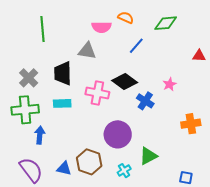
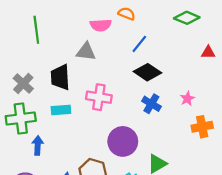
green diamond: (166, 23) -> (187, 18), moved, turned 30
black diamond: (125, 82) -> (148, 72), moved
pink star: (170, 84) -> (187, 99), moved

